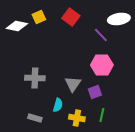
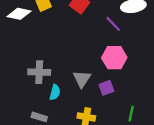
cyan semicircle: (58, 105) -> (55, 92), moved
green line: (102, 115) -> (131, 114), moved

